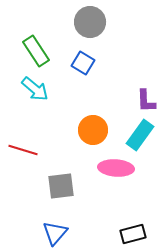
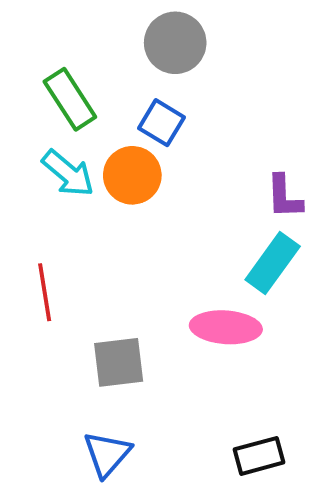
orange circle: (93, 130) -> (132, 175), moved
red line: (23, 150) -> (45, 292), turned 64

